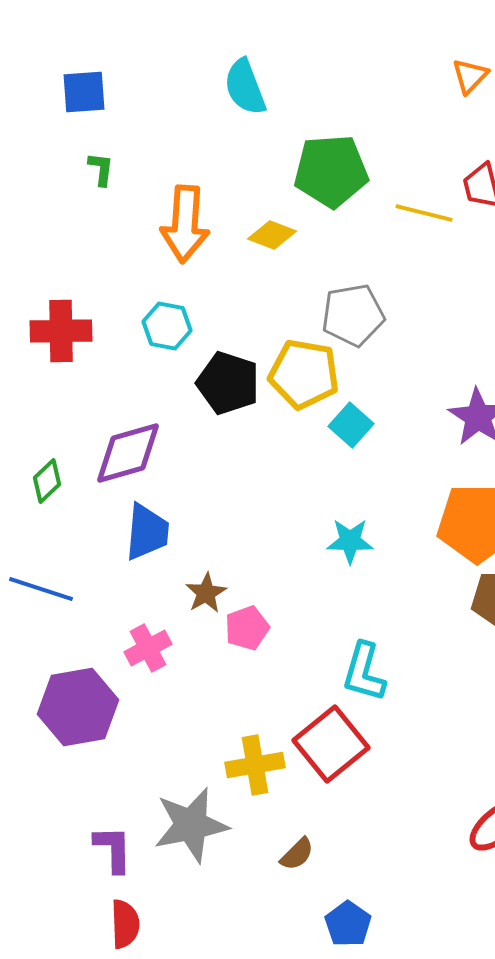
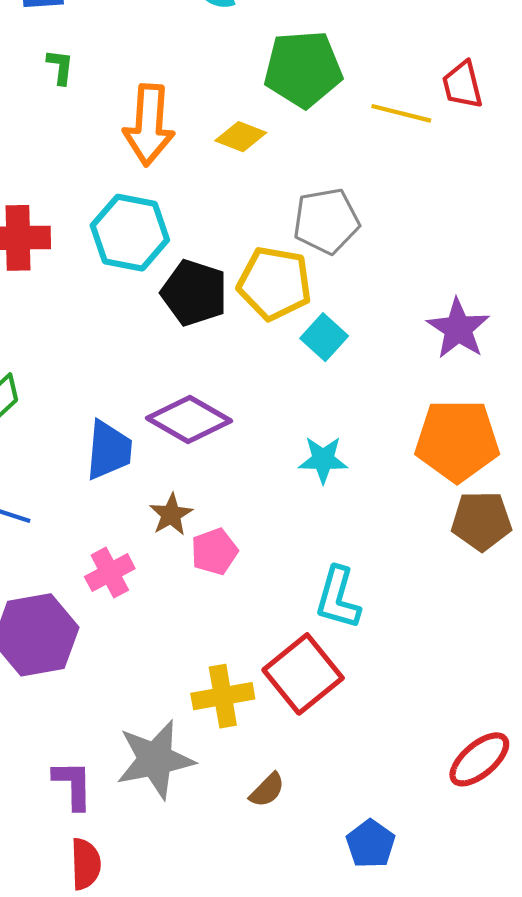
cyan hexagon: (167, 326) -> (130, 233), size x1.5
purple diamond: (128, 453) -> (189, 419), moved, turned 46
blue pentagon: (348, 924) -> (371, 844), moved

